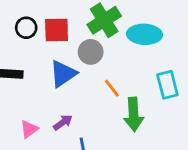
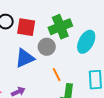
cyan ellipse: (144, 34) -> (86, 42), turned -75

